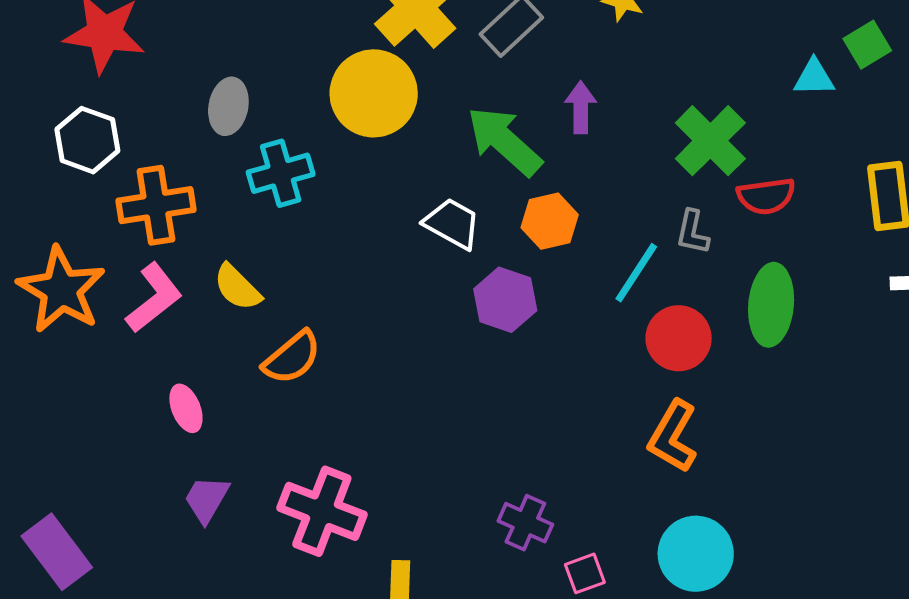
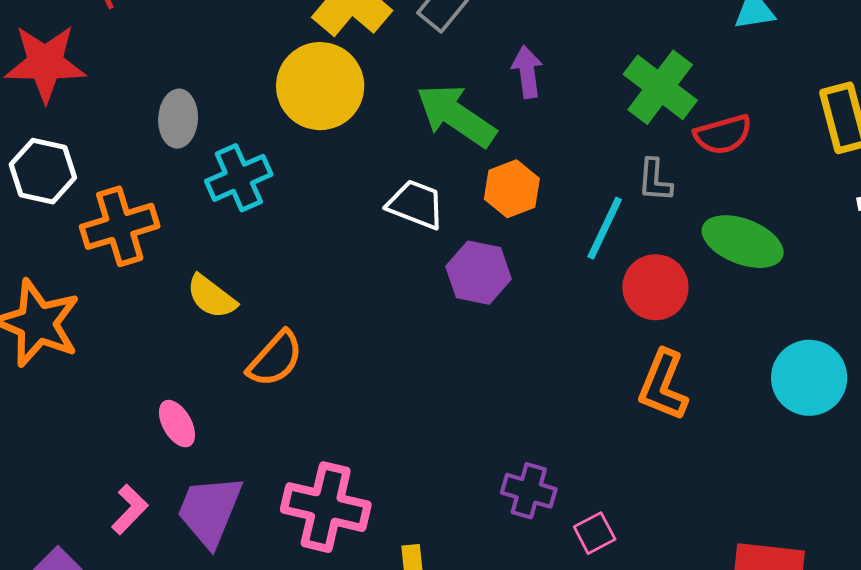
pink L-shape: (154, 298) -> (130, 509), moved, size x0.7
green ellipse: (771, 305) -> (743, 242), turned -66
purple trapezoid: (207, 499) -> (210, 511), size x1.5
cyan circle: (696, 554) -> (809, 378), moved

